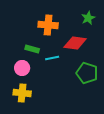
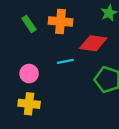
green rectangle: (32, 49) -> (29, 24), moved, turned 40

